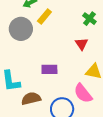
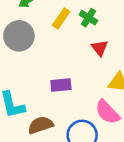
yellow rectangle: (44, 16) -> (61, 18), moved
green cross: (89, 19) -> (88, 18), moved

